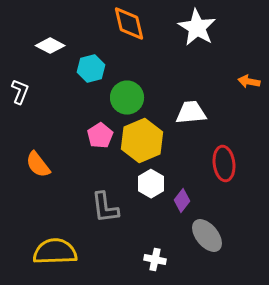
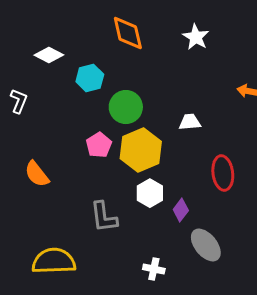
white star: (197, 28) -> (196, 37), size x0.7
white trapezoid: (191, 113) -> (190, 122), size x0.7

